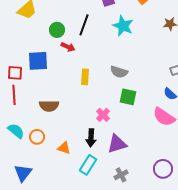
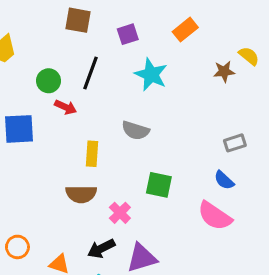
gray semicircle: (119, 72) -> (135, 130), moved
brown semicircle: (49, 106) -> (81, 194), moved
black arrow: (91, 138) -> (101, 249), turned 60

